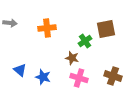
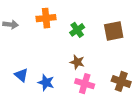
orange cross: (47, 28) -> (46, 18), moved
green cross: (85, 41) -> (77, 30), moved

